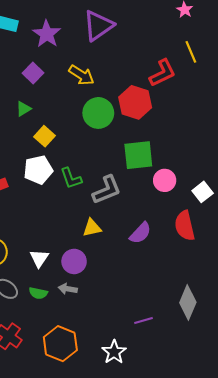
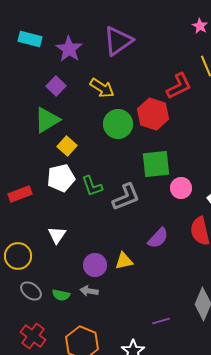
green triangle: (23, 109) -> (47, 120), size x1.8
yellow triangle: (92, 228) -> (124, 261), moved
white triangle: (39, 258) -> (57, 235), moved

